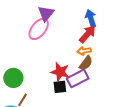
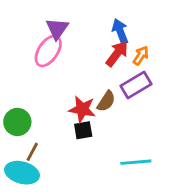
orange arrow: (84, 51) -> (141, 56), moved, turned 136
brown semicircle: (86, 63) -> (106, 101), moved
purple rectangle: (78, 78) -> (136, 85), moved

